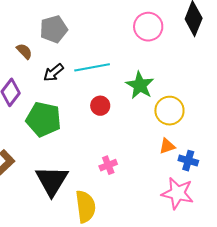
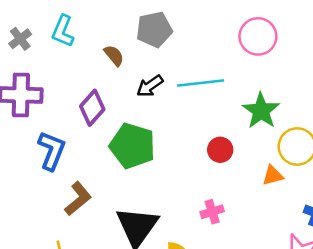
pink circle: (148, 27) -> (258, 36), moved
red circle: (100, 106) -> (220, 150), moved
orange triangle: (167, 146) -> (273, 175), moved

